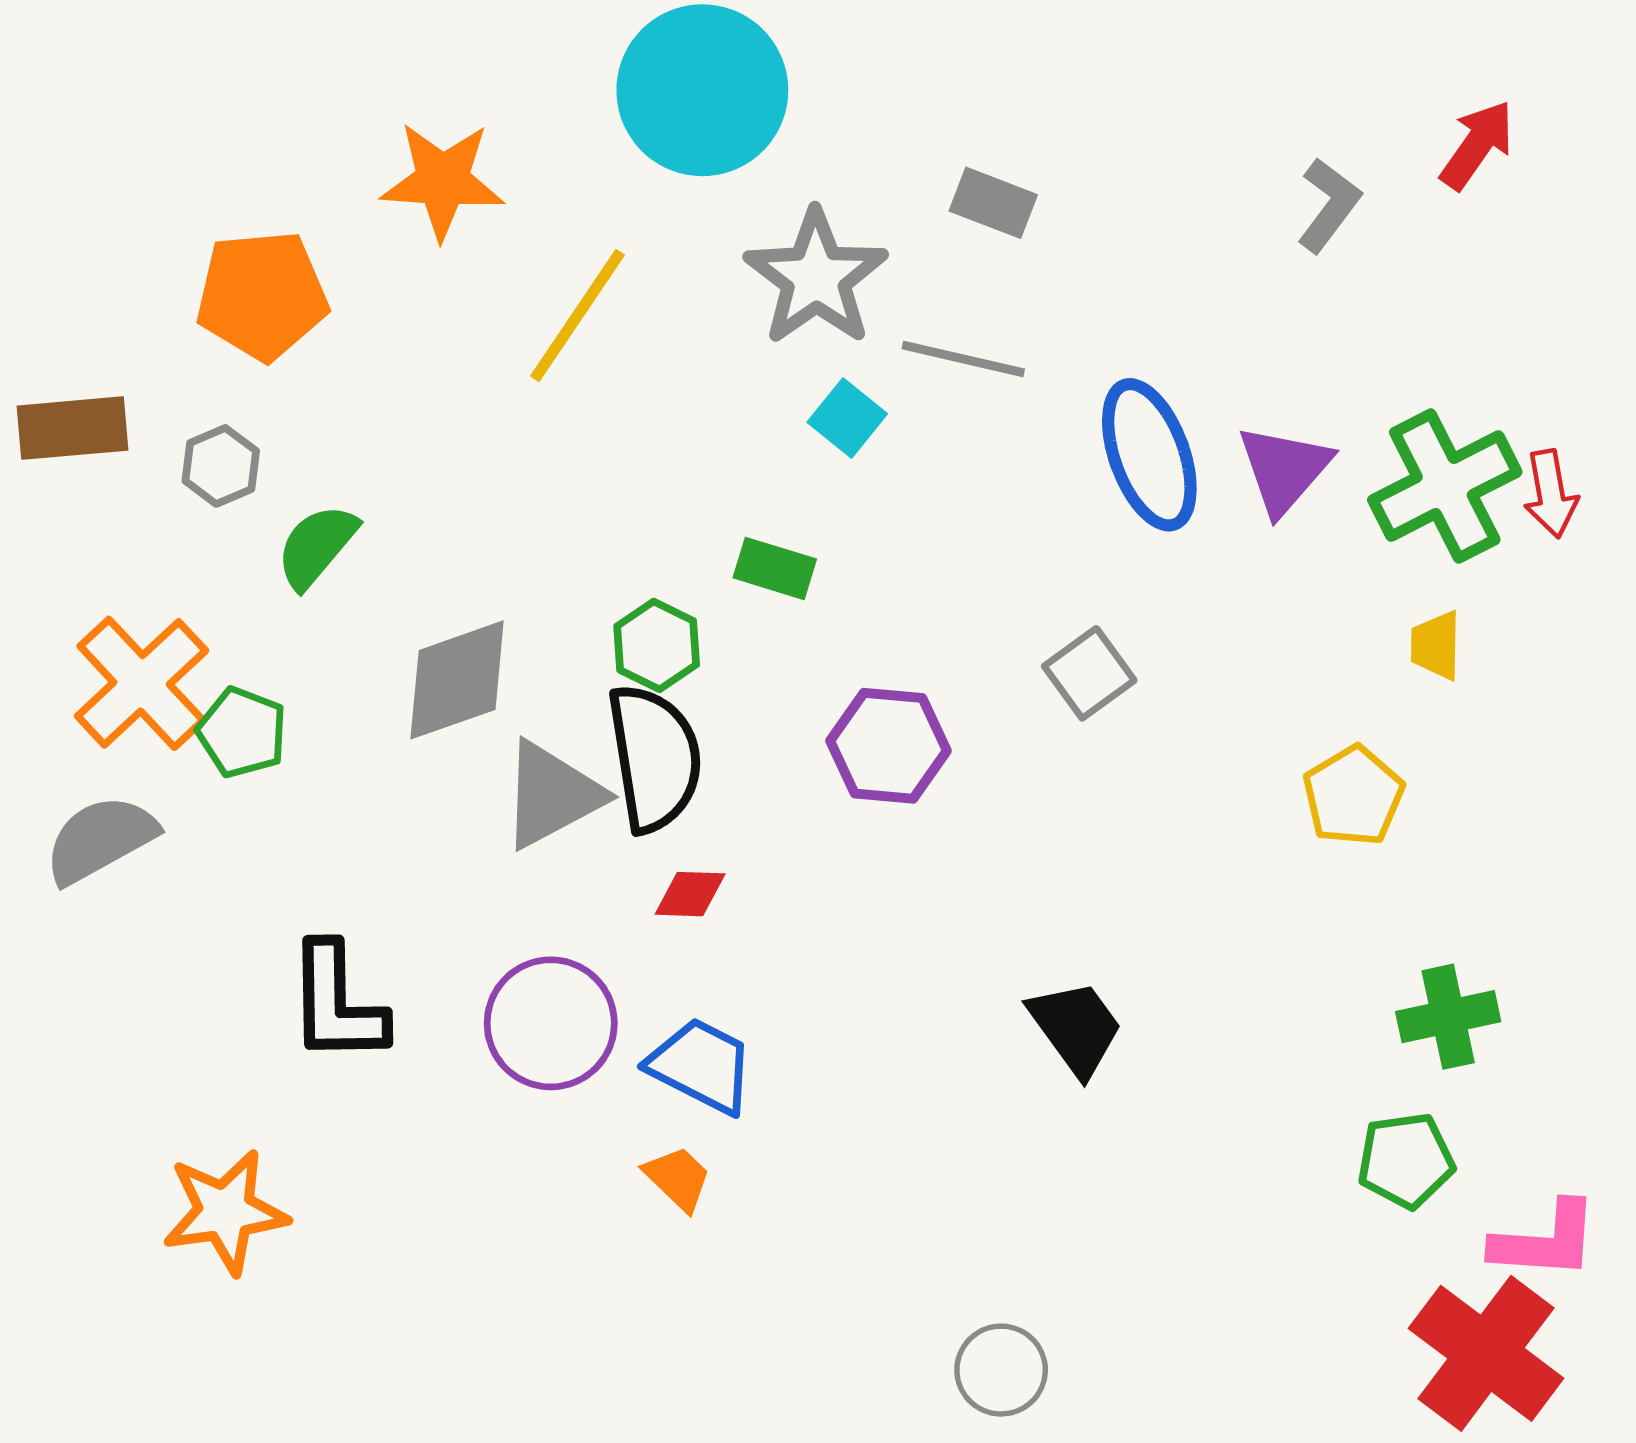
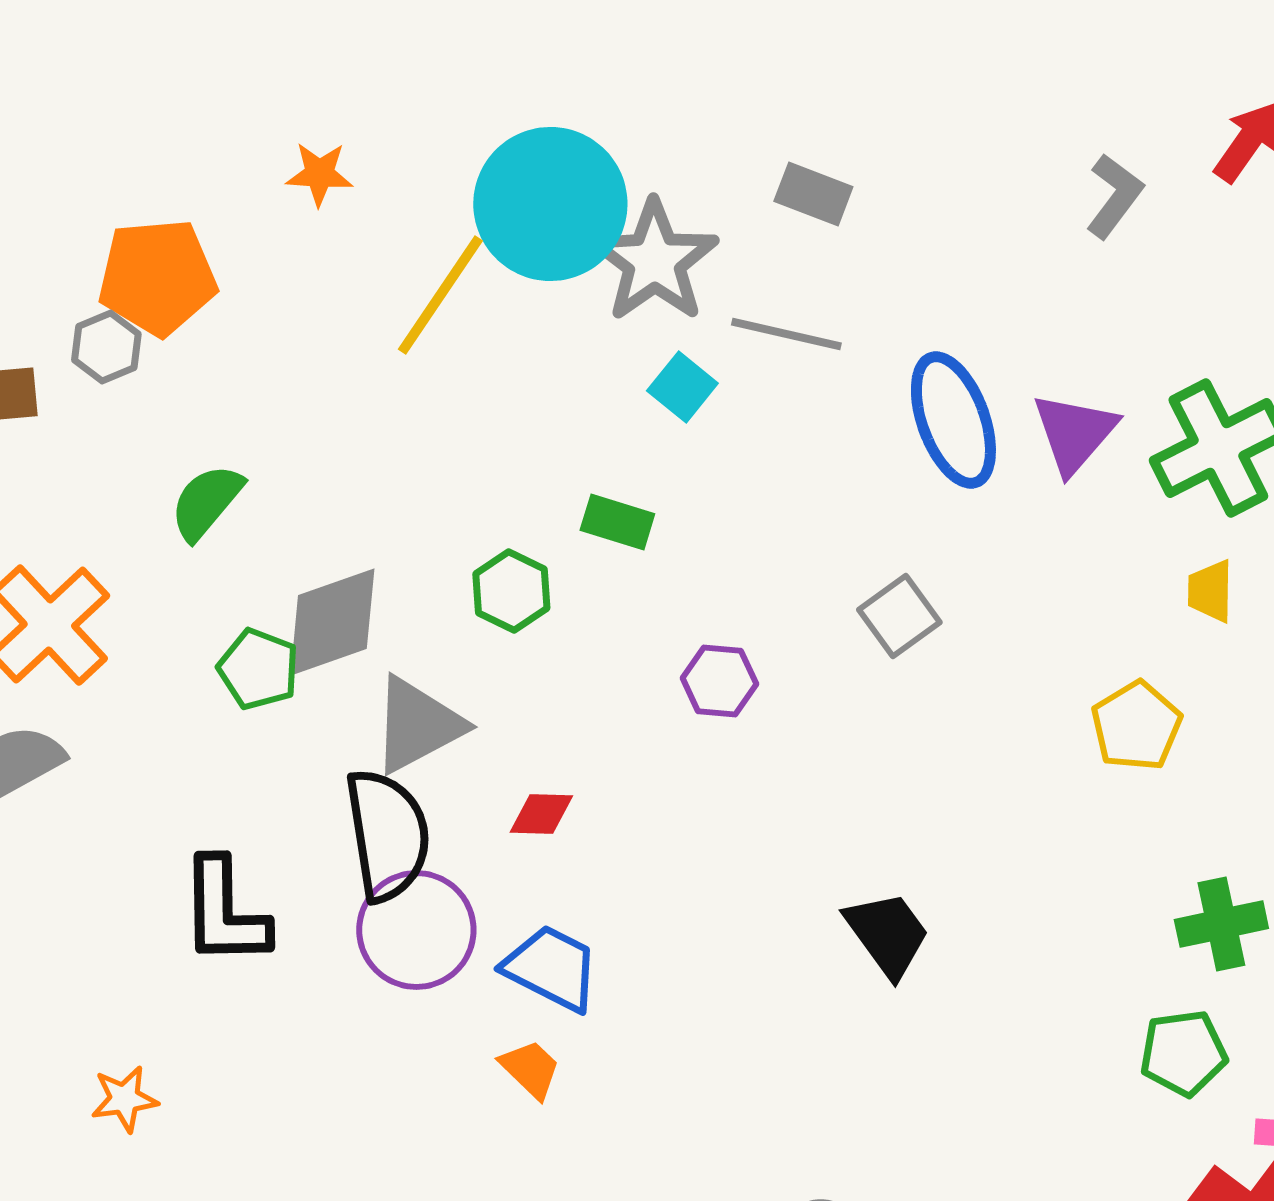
cyan circle: (702, 90) -> (550, 204), moved
orange star: (443, 181) -> (319, 174), size x0.6
gray hexagon: (221, 466) -> (106, 347), moved
green pentagon: (242, 732) -> (258, 669), moved
purple hexagon: (888, 746) -> (719, 681), size x0.7
black semicircle: (654, 758) -> (387, 835), moved
orange star: (225, 1212) -> (124, 1099), size x0.6

